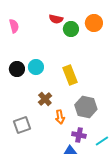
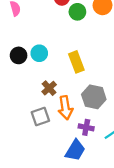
orange arrow: (60, 117) -> (65, 108), size x1.5
gray square: (22, 125) -> (40, 116), moved

